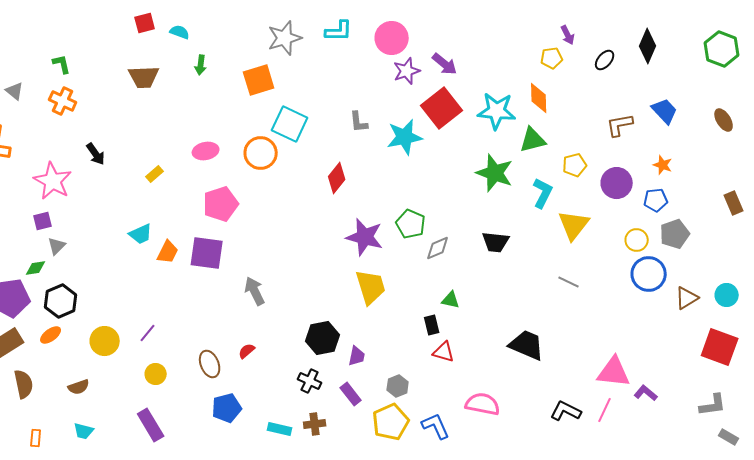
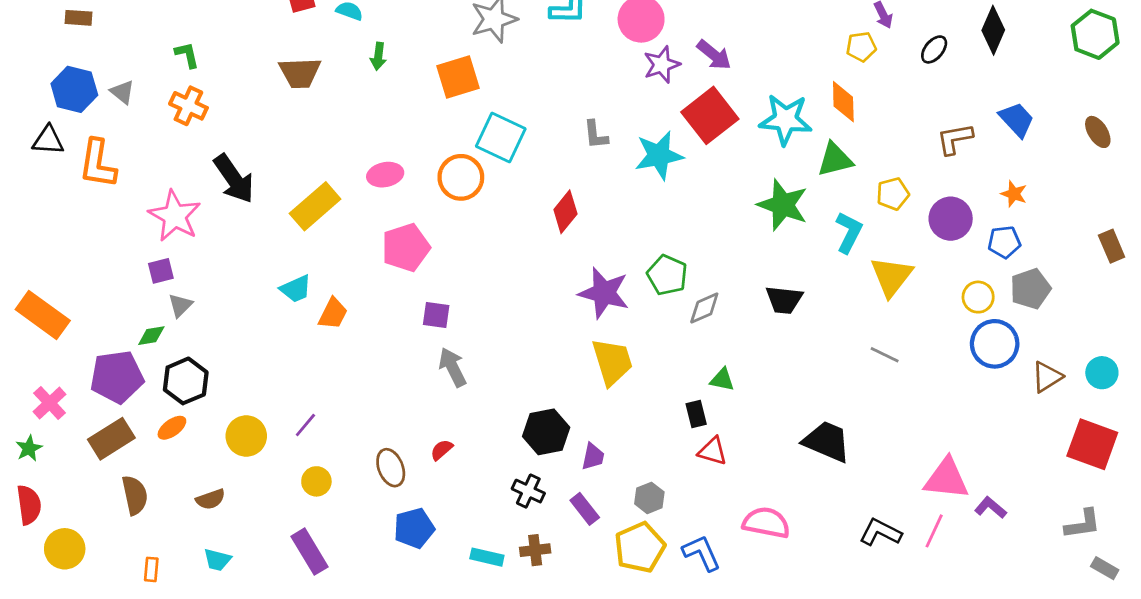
black arrow: (96, 154) -> (234, 179), size x1.6
yellow rectangle: (155, 174) -> (315, 206), size x2.0
purple square: (207, 253) -> (436, 315), moved, size x0.6

